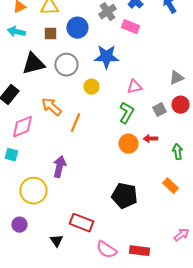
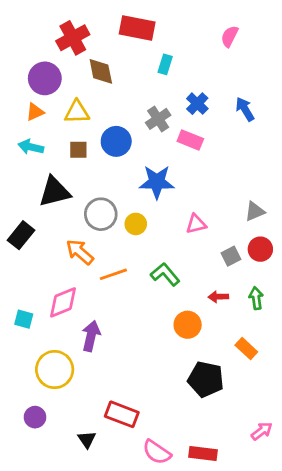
gray circle: (66, 65) -> (101, 214), moved
green L-shape: (126, 113) -> (165, 274), moved, turned -70
orange line: (75, 123) -> (113, 274), turned 48
pink diamond: (22, 127) -> (63, 302), moved
orange circle: (128, 144) -> (188, 325), moved
green arrow: (177, 152) -> (256, 298), moved
orange rectangle: (170, 186) -> (246, 349), moved
black pentagon: (124, 196) -> (206, 379), moved

